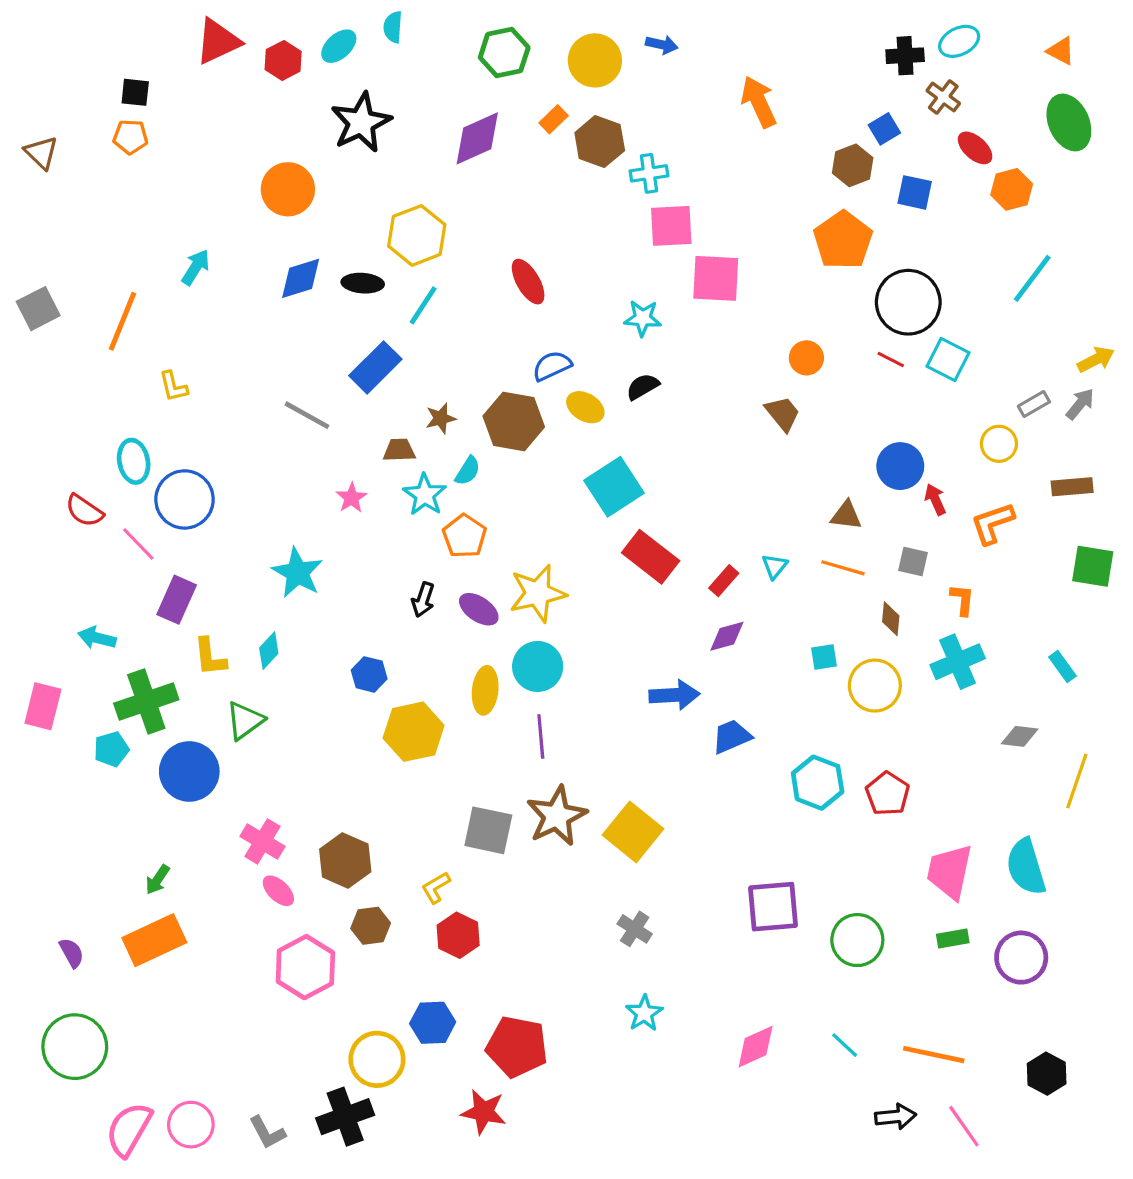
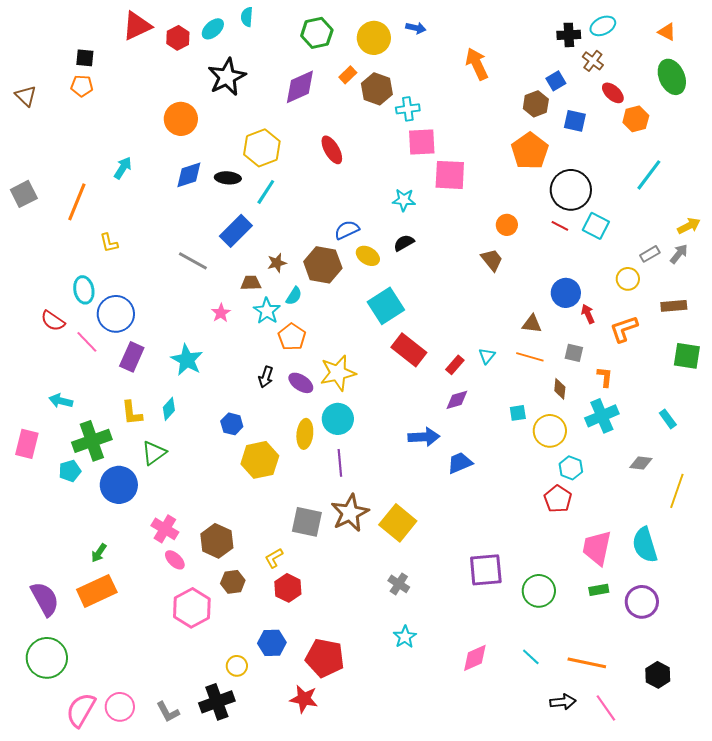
red ellipse: (528, 282) -> (332, 150), moved
purple rectangle: (177, 600) -> (132, 357), moved
cyan hexagon: (818, 783) -> (571, 468), moved, size x0.7
purple semicircle: (72, 953) -> (45, 599), size x1.8
yellow circle: (377, 1059) -> (237, 666), size x0.6

